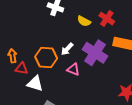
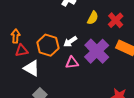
yellow semicircle: (84, 21) -> (93, 18), turned -104
red triangle: (22, 68) -> (22, 51), turned -32
pink triangle: (73, 69) -> (72, 63), turned -40

